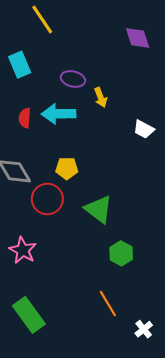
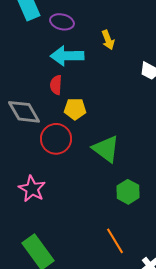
purple ellipse: (73, 79) -> (62, 22), moved
red semicircle: (25, 118) -> (56, 85), moved

